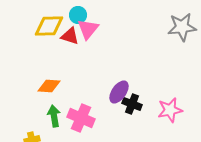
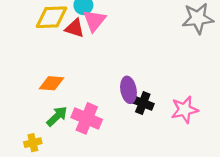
purple ellipse: (119, 92) -> (128, 90), turned -45
green arrow: (54, 116) -> (57, 116), turned 55

